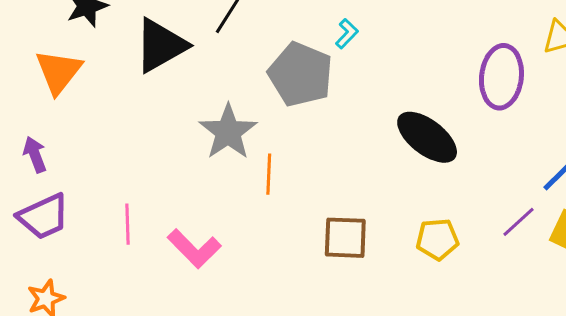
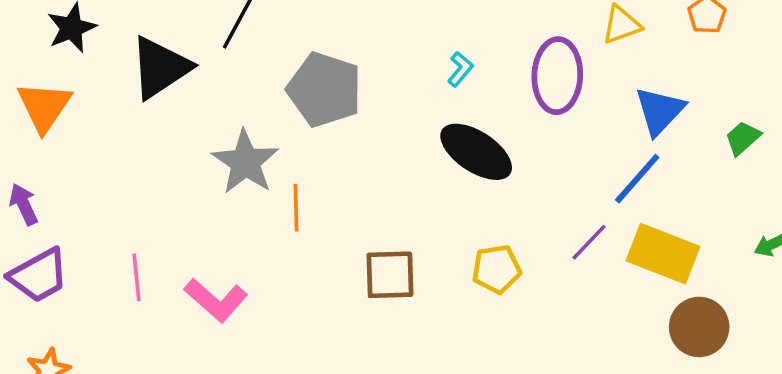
cyan L-shape: (347, 34) -> (460, 69), moved

